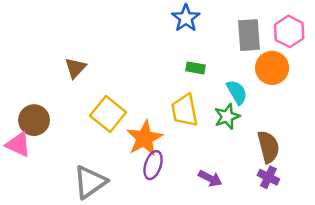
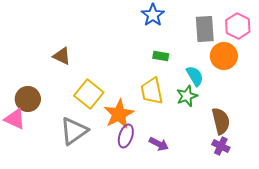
brown triangle: (75, 68) -> (62, 56), turned -48
purple arrow: (210, 178) -> (159, 144), moved
gray triangle: (90, 182) -> (74, 131), moved

